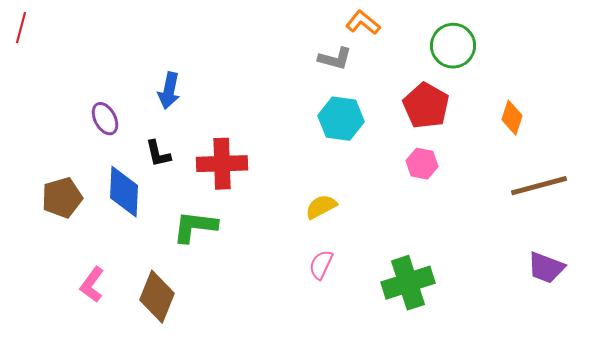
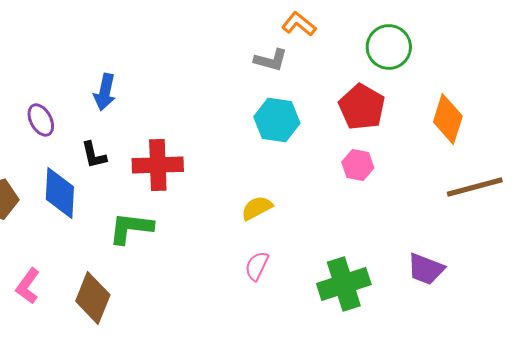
orange diamond: (512, 118) -> (448, 119), size x1.4
purple trapezoid: (546, 268) -> (426, 269), moved

